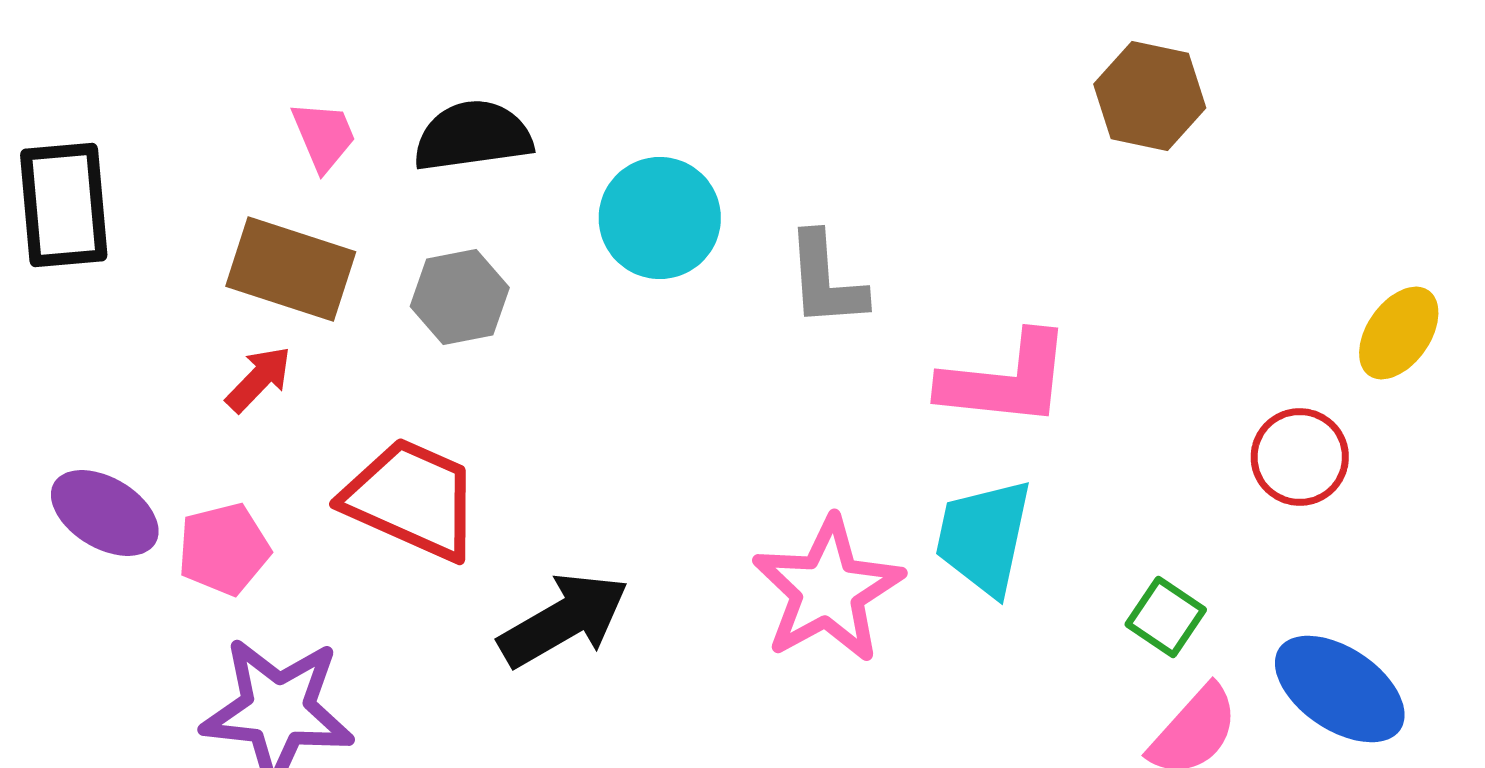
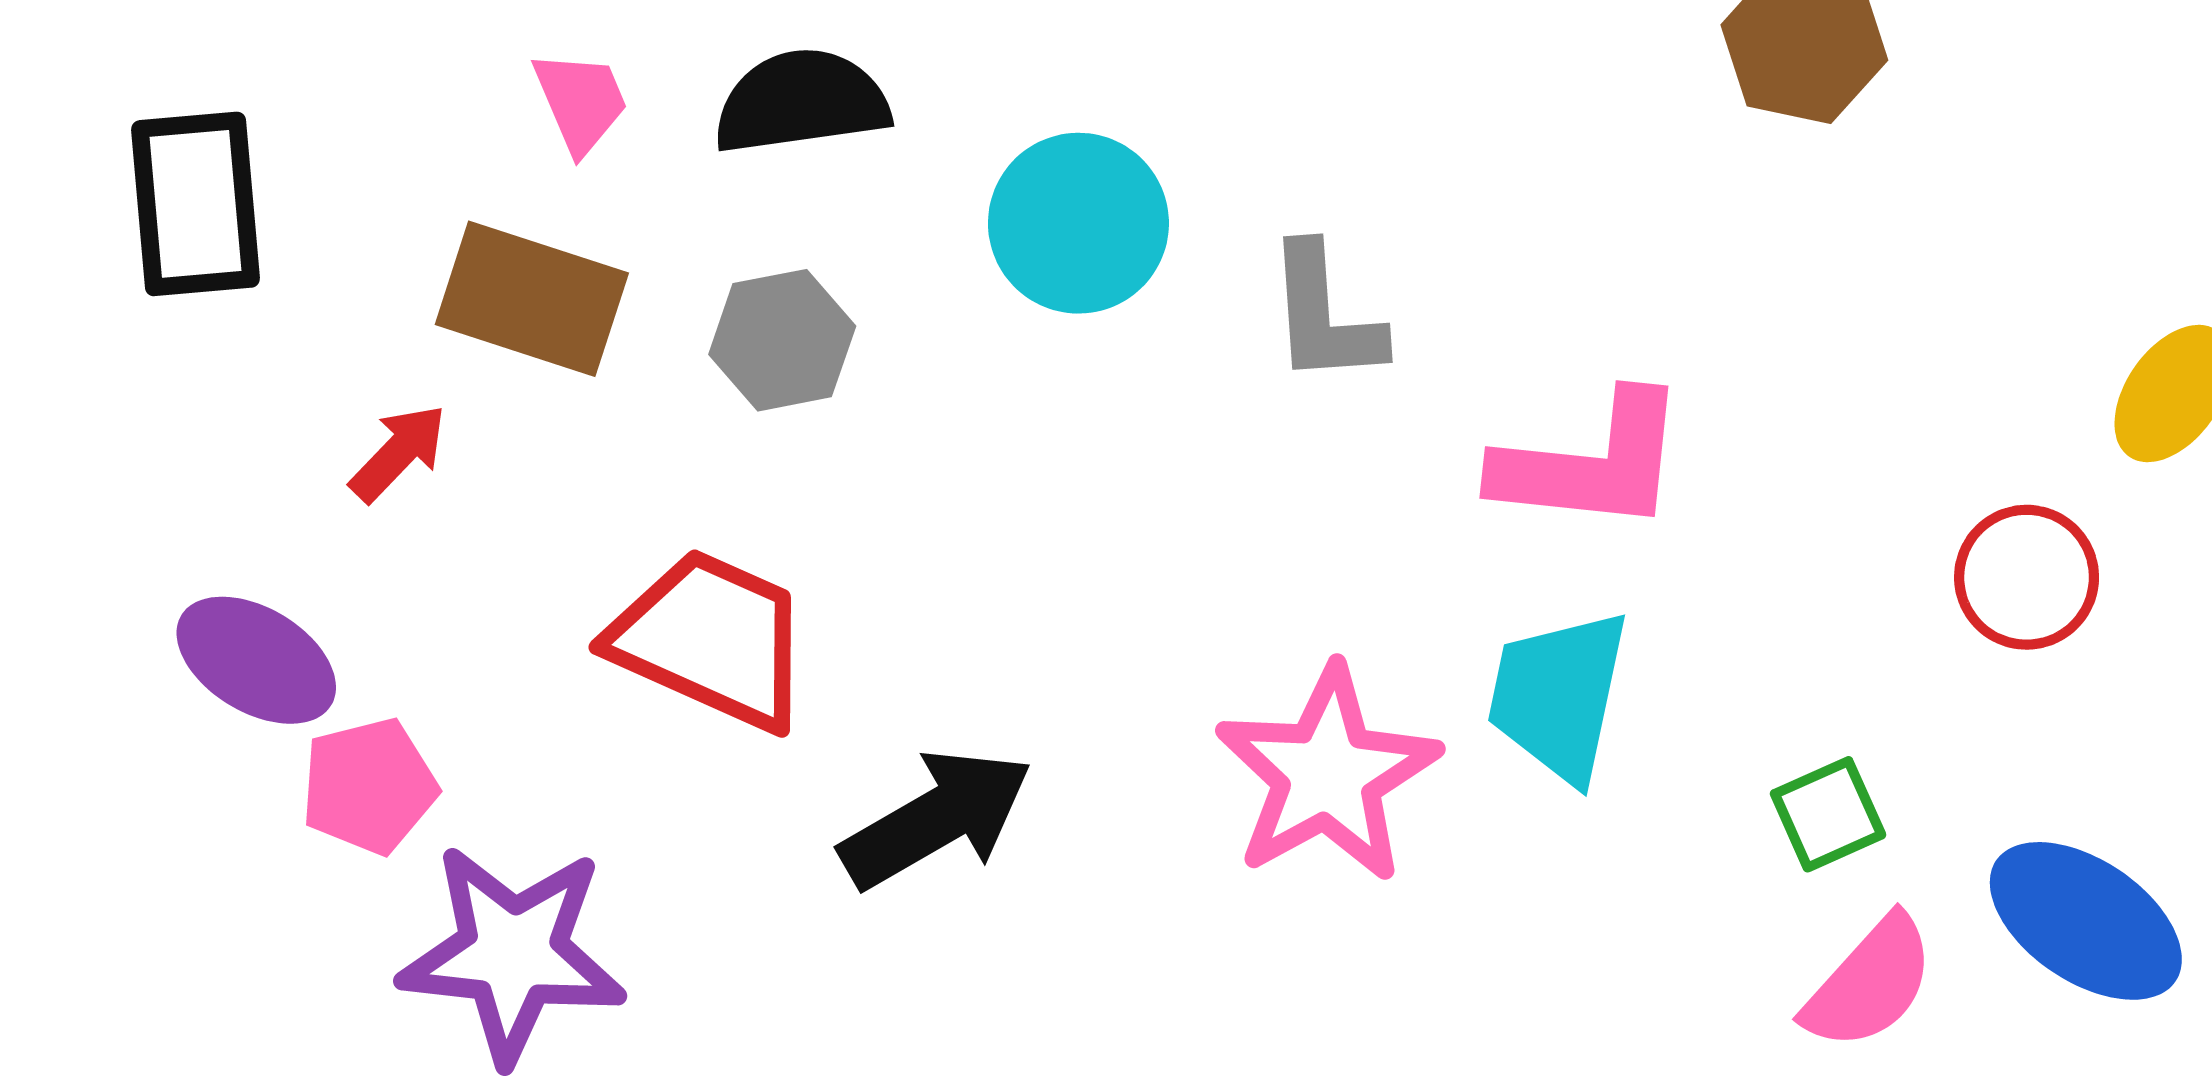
red arrow: (259, 379) -> (398, 453), moved
pink pentagon: (224, 549) -> (369, 786), moved
green square: (1166, 617) -> (1828, 814), turned 32

